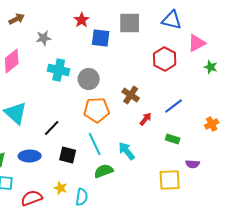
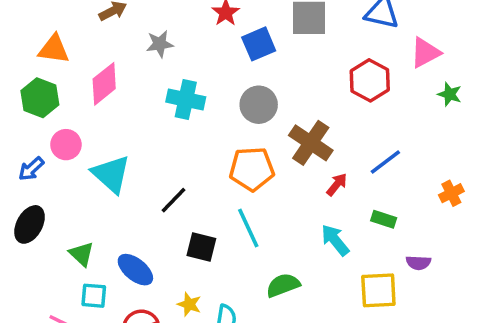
blue square: (101, 38) -> (259, 44), turned -30
gray circle: (89, 79) -> (259, 105), moved
brown cross: (131, 95) -> (311, 143), size x1.4
cyan arrow: (127, 151) -> (335, 240), moved
blue ellipse: (30, 156) -> (135, 270), moved, turned 40
green semicircle: (104, 171) -> (283, 285), moved

